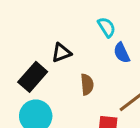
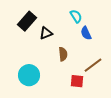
black rectangle: (33, 77) -> (27, 21), moved

